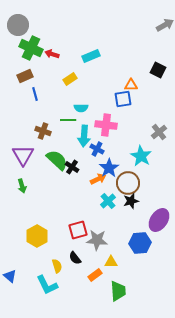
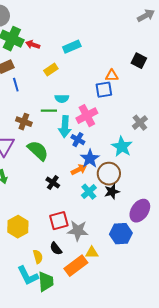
pink cross: (106, 125) -> (87, 116), turned -35
black cross: (72, 167) -> (53, 183), moved
orange rectangle: (95, 275) -> (76, 266), size x1.6
green trapezoid: (118, 291) -> (46, 282), moved

